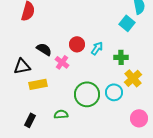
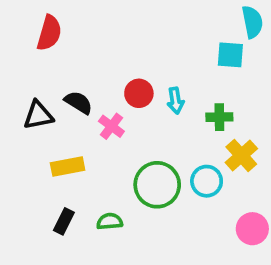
cyan square: (127, 23) -> (230, 55), turned -35
cyan arrow: (97, 48) -> (175, 101), turned 136
black triangle: (22, 66) -> (38, 115), moved
black rectangle: (30, 120) -> (64, 221), moved

